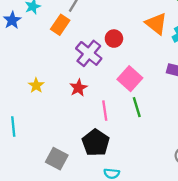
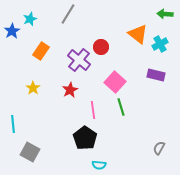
orange rectangle: (60, 25) -> (41, 51), moved
gray square: (57, 159) -> (30, 152), moved

